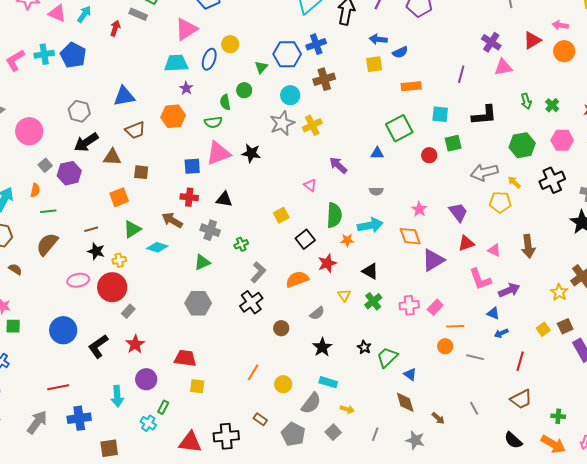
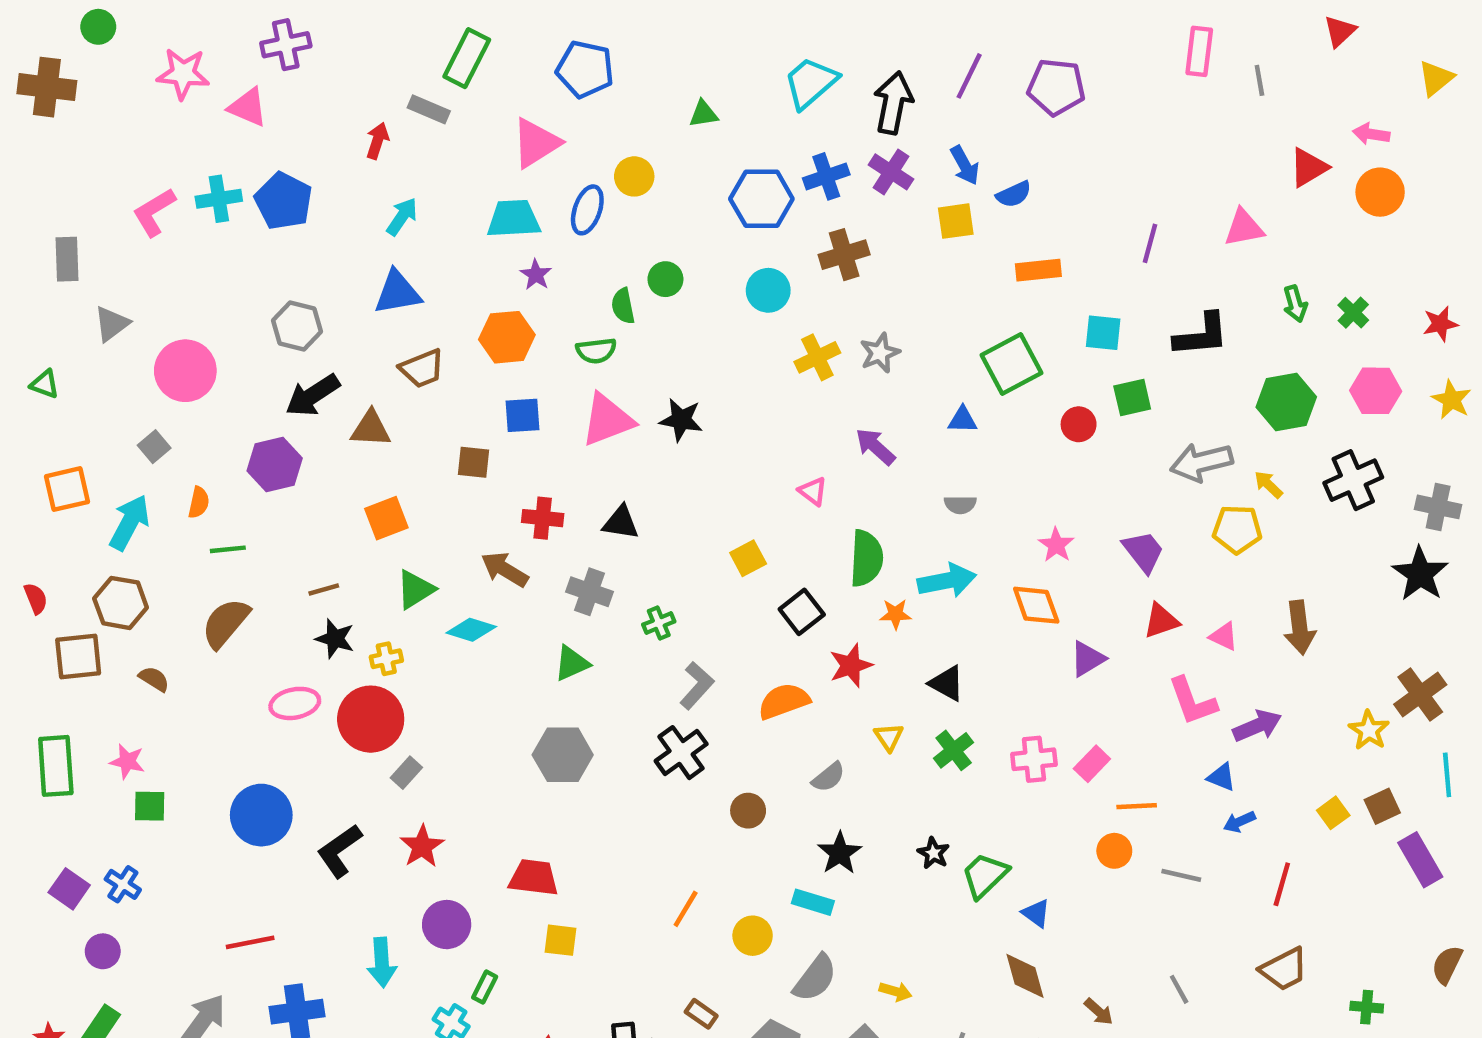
cyan arrow: (84, 14) -> (402, 217), moved
blue arrow: (378, 39) -> (965, 165), turned -126
purple cross: (491, 42) -> (891, 172), moved
green triangle: (261, 67) -> (703, 114), moved, turned 40
gray star: (282, 123) -> (880, 353), moved, size x0.7
gray square: (45, 165) -> (154, 447), moved
blue square: (192, 166) -> (523, 415), moved
brown square: (141, 172) -> (473, 462), moved
purple triangle: (433, 260) -> (1088, 659), size x0.7
cyan rectangle: (328, 382) -> (813, 902), moved

